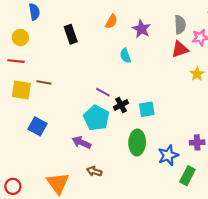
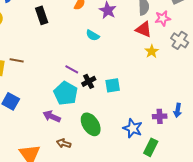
red triangle: (180, 49) -> (144, 29), turned 42
cyan semicircle: (125, 56) -> (93, 35), turned -40
yellow star: (197, 74) -> (152, 51), moved
green ellipse: (137, 142) -> (91, 124), moved, turned -35
blue star: (168, 155) -> (133, 128), turned -30

